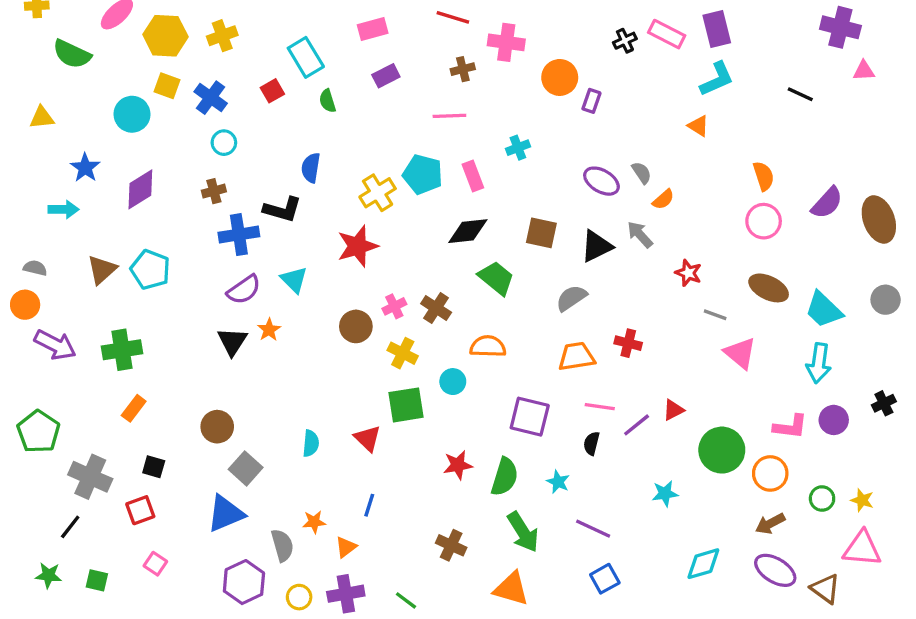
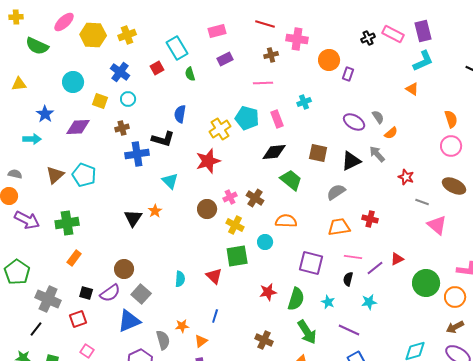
yellow square: (167, 86) -> (100, 101), moved
purple diamond: (140, 189) -> (78, 127), turned 30
purple semicircle: (244, 290) -> (110, 293), moved
cyan star: (665, 493) -> (369, 302), moved

